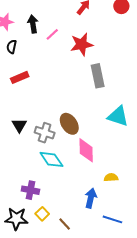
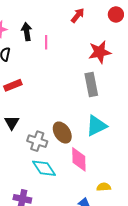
pink line: (52, 34) -> (46, 42), turned -48
red star: (82, 44) -> (100, 52), moved
cyan triangle: (118, 116) -> (96, 126), moved, turned -45
black triangle: (19, 125) -> (12, 123), moved

